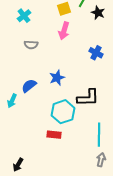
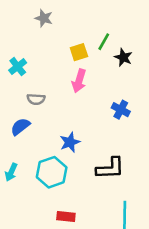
cyan cross: (24, 16) -> (18, 67), moved
blue semicircle: (29, 86) -> (20, 127), moved
cyan hexagon: (63, 112) -> (52, 172), moved

